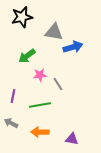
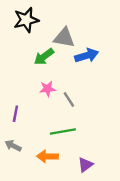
green arrow: (27, 56) -> (44, 57), moved
green line: (40, 105) -> (63, 131), moved
purple triangle: (72, 139) -> (85, 165), turned -48

